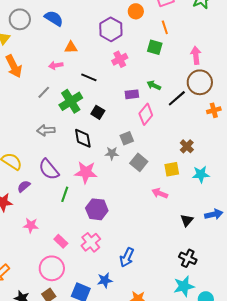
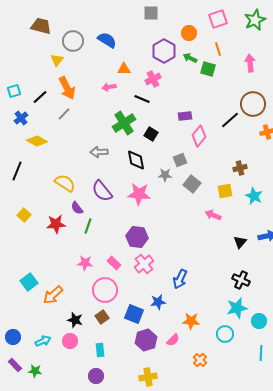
pink arrow: (196, 55) -> (250, 63), moved
pink cross: (120, 59) -> (153, 79), moved
green arrow: (154, 85) -> (190, 58), moved
gray line: (44, 92) -> (64, 114), moved
brown cross: (187, 146) -> (240, 168), turned 32
cyan star: (201, 174) -> (254, 196), turned 30
purple semicircle: (24, 186) -> (77, 208), turned -88
green line: (65, 194) -> (88, 226), moved
purple hexagon: (97, 209) -> (137, 237), moved
pink star: (31, 225) -> (85, 263), moved

